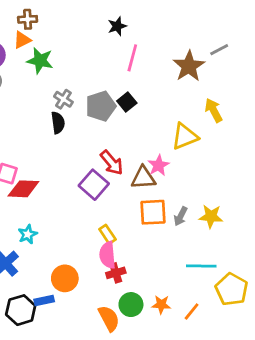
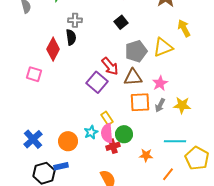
gray cross: (63, 99) -> (75, 20), turned -32
gray pentagon: (101, 106) -> (136, 51), moved
pink star: (159, 165) -> (160, 83), moved
red diamond: (23, 189) -> (53, 49), moved, turned -65
cyan star: (28, 234) -> (91, 132), moved
orange circle: (65, 278) -> (68, 141), moved
green circle: (131, 305) -> (124, 134), moved
orange star: (161, 305) -> (146, 155), moved

